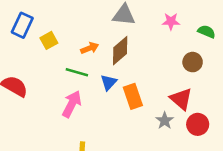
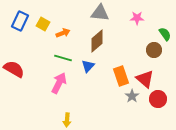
green semicircle: (207, 32) -> (165, 34), moved, turned 32
yellow square: (49, 40) -> (43, 24), moved, turned -32
orange arrow: (90, 48) -> (63, 33), moved
orange rectangle: (133, 96) -> (121, 76), moved

